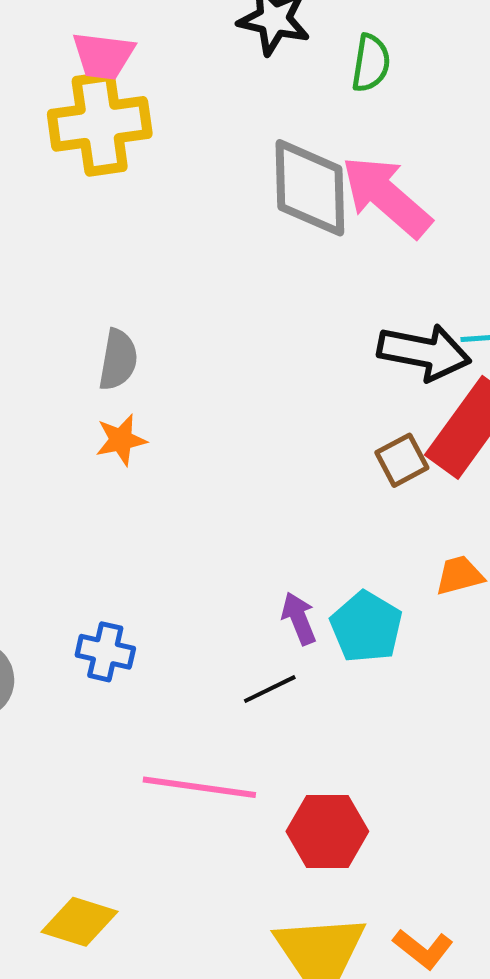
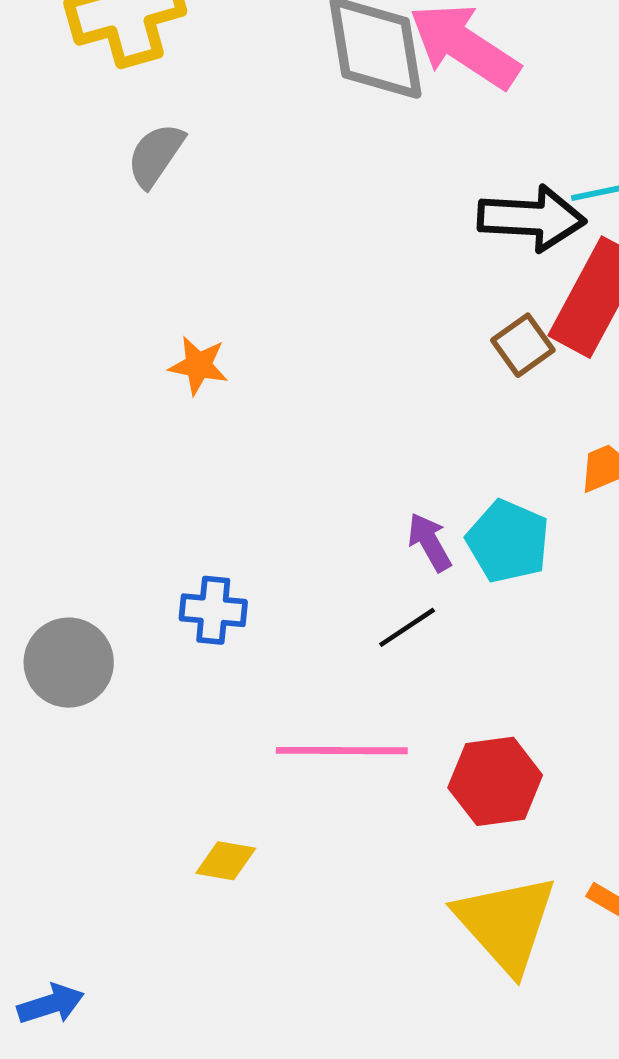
gray semicircle: (118, 360) -> (156, 155), moved, turned -148
orange star: (121, 440) -> (198, 365), turned 30
yellow diamond: (79, 922) -> (226, 861), moved, size x0.7

